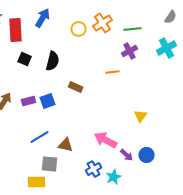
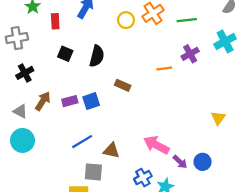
red rectangle: (16, 30) -> (55, 21), size x0.6
purple cross: (130, 51) -> (190, 54), moved
yellow triangle: (141, 116) -> (218, 118), moved

